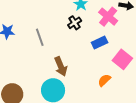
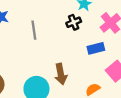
brown arrow: (61, 66) -> (61, 74), moved

